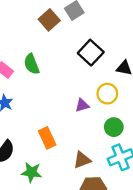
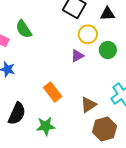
yellow circle: (107, 94) -> (88, 34), moved
green circle: (114, 127) -> (108, 50), moved

